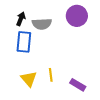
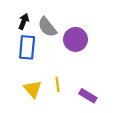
purple circle: (77, 16) -> (75, 39), moved
gray semicircle: (42, 24) -> (47, 27), turned 54

